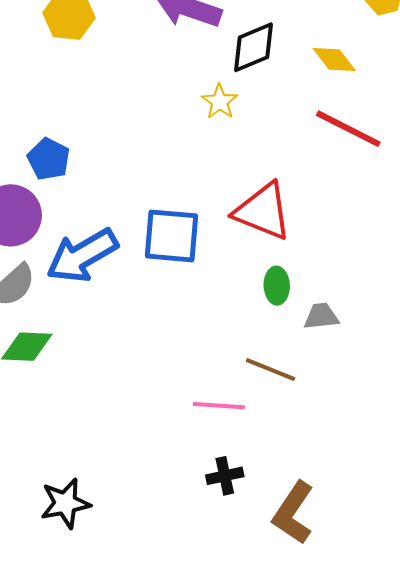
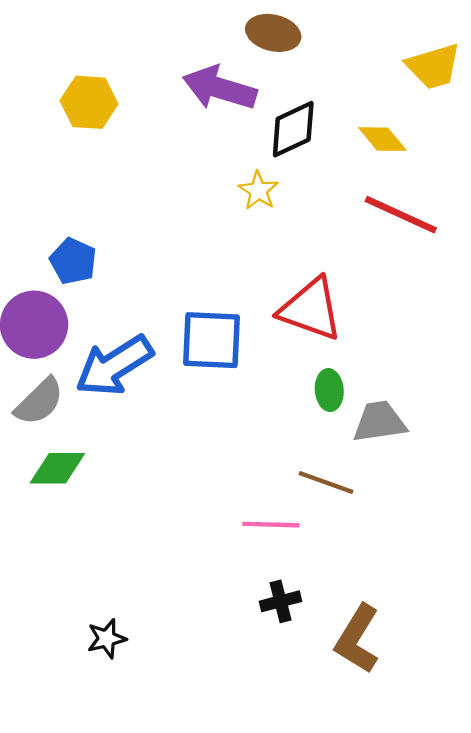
gray trapezoid: (321, 316) -> (379, 422), size x1.4
black star: (65, 503) -> (107, 639), size x0.7

